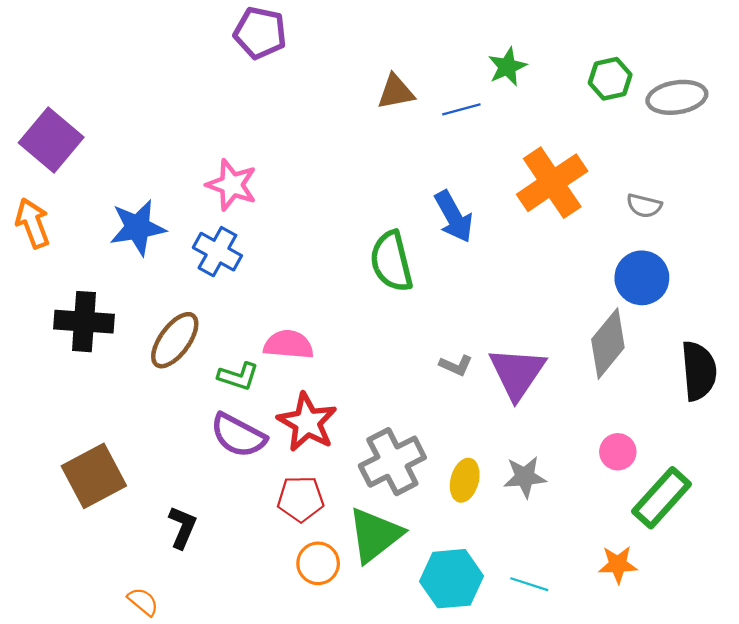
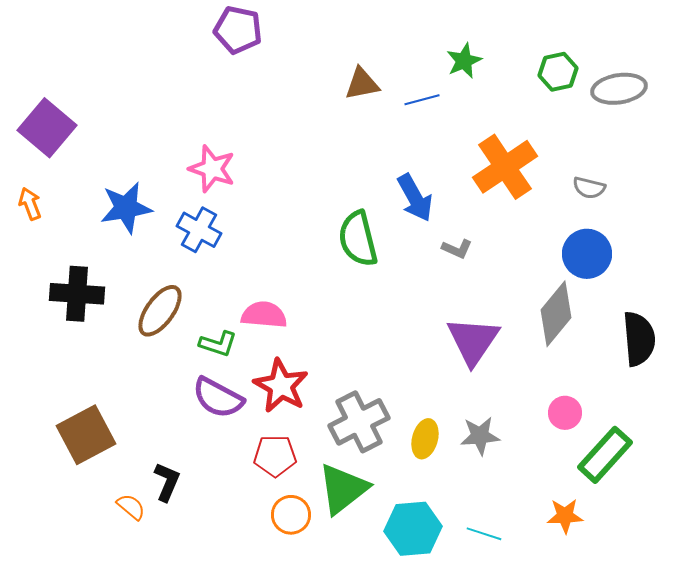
orange arrow: (33, 223) -> (30, 204), size x0.7
gray L-shape: (456, 365) -> (457, 249), moved
orange semicircle: (143, 602) -> (131, 507), moved

